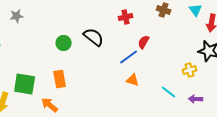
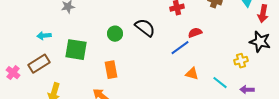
red semicircle: (144, 42) -> (195, 33), turned 40
orange triangle: (133, 80) -> (192, 74), moved
green square: (25, 84) -> (76, 50), moved

